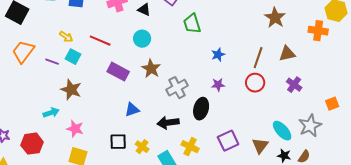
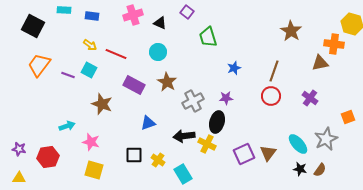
yellow arrow: (66, 37) -> (90, 45), moved
brown triangle: (287, 54) -> (320, 63), moved
purple star: (218, 85) -> (226, 98), moved
brown star: (71, 90) -> (102, 104), moved
brown triangle: (260, 146) -> (268, 153), moved
yellow cross: (190, 147) -> (207, 144), moved

